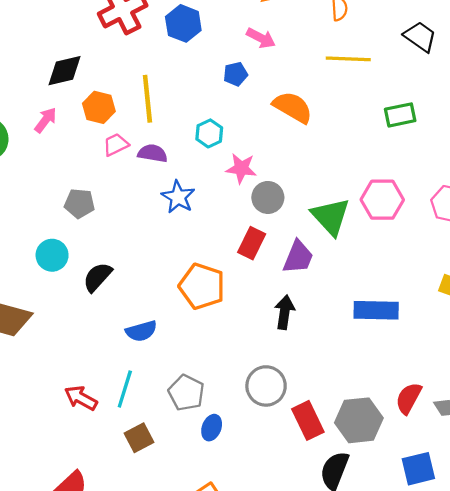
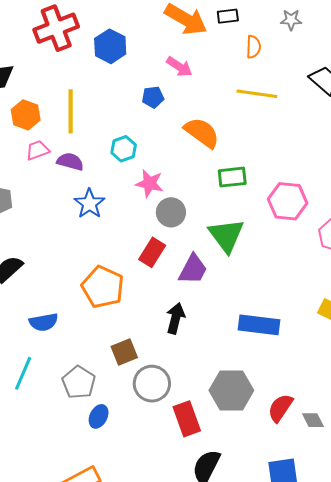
green rectangle: (400, 115) -> (232, 177), moved
pink hexagon: (382, 200) -> (288, 201), moved
gray hexagon: (359, 420) -> (231, 390), moved
brown square: (139, 438) -> (124, 352), moved

